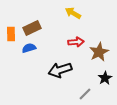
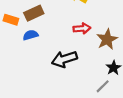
orange rectangle: (11, 34) -> (11, 20), turned -72
gray line: (85, 94) -> (103, 86), moved

